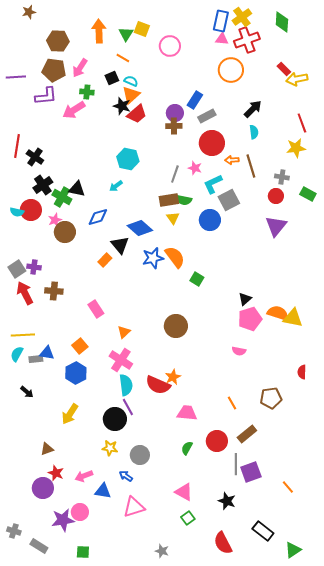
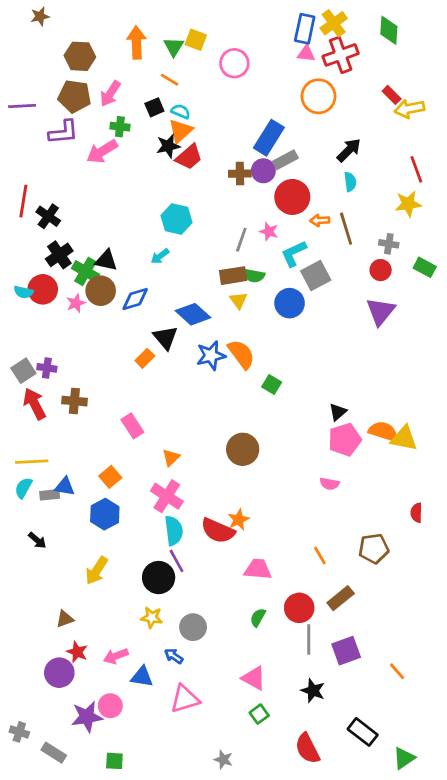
blue rectangle: (195, 100) -> (269, 138), size x1.4
black star: (122, 106) -> (168, 146), turned -30
purple circle: (175, 113) -> (263, 171), moved
brown circle: (65, 232) -> (101, 291), moved
gray line: (236, 464) -> (309, 640), moved

